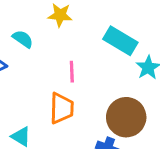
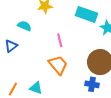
orange trapezoid: (62, 108) -> (58, 65), turned -30

